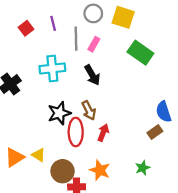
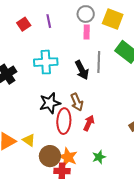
gray line: (76, 39) -> (99, 62), moved
pink rectangle: (94, 44) -> (87, 32), moved, turned -32
green star: (143, 168) -> (99, 157), moved
orange star: (100, 170) -> (68, 157), moved

